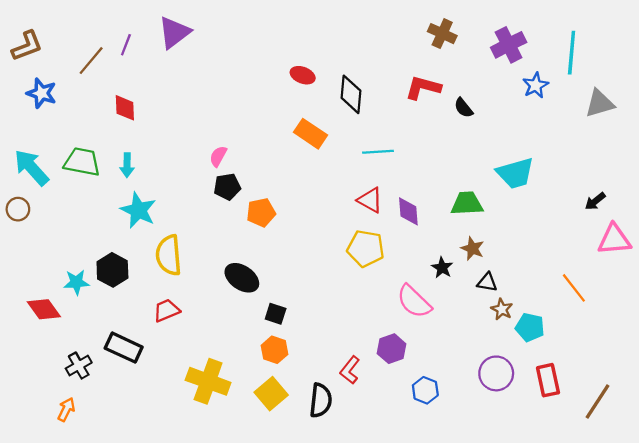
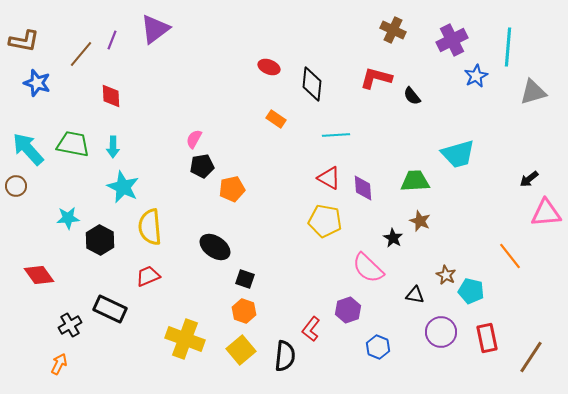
brown L-shape: (27, 46) -> (24, 41), turned 32
orange rectangle: (310, 134) -> (276, 119), size x0.7
cyan star: (76, 282) -> (68, 218), moved
black triangle: (487, 282) -> (415, 295), moved

